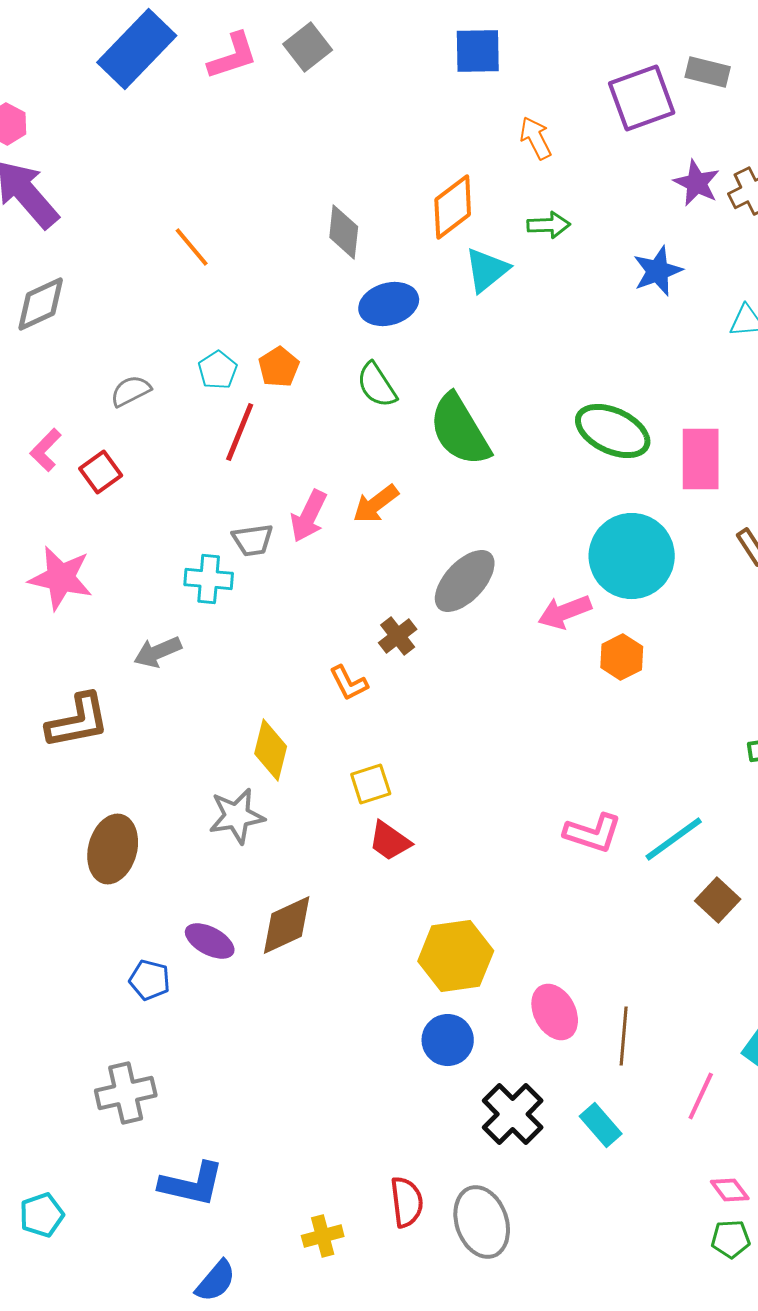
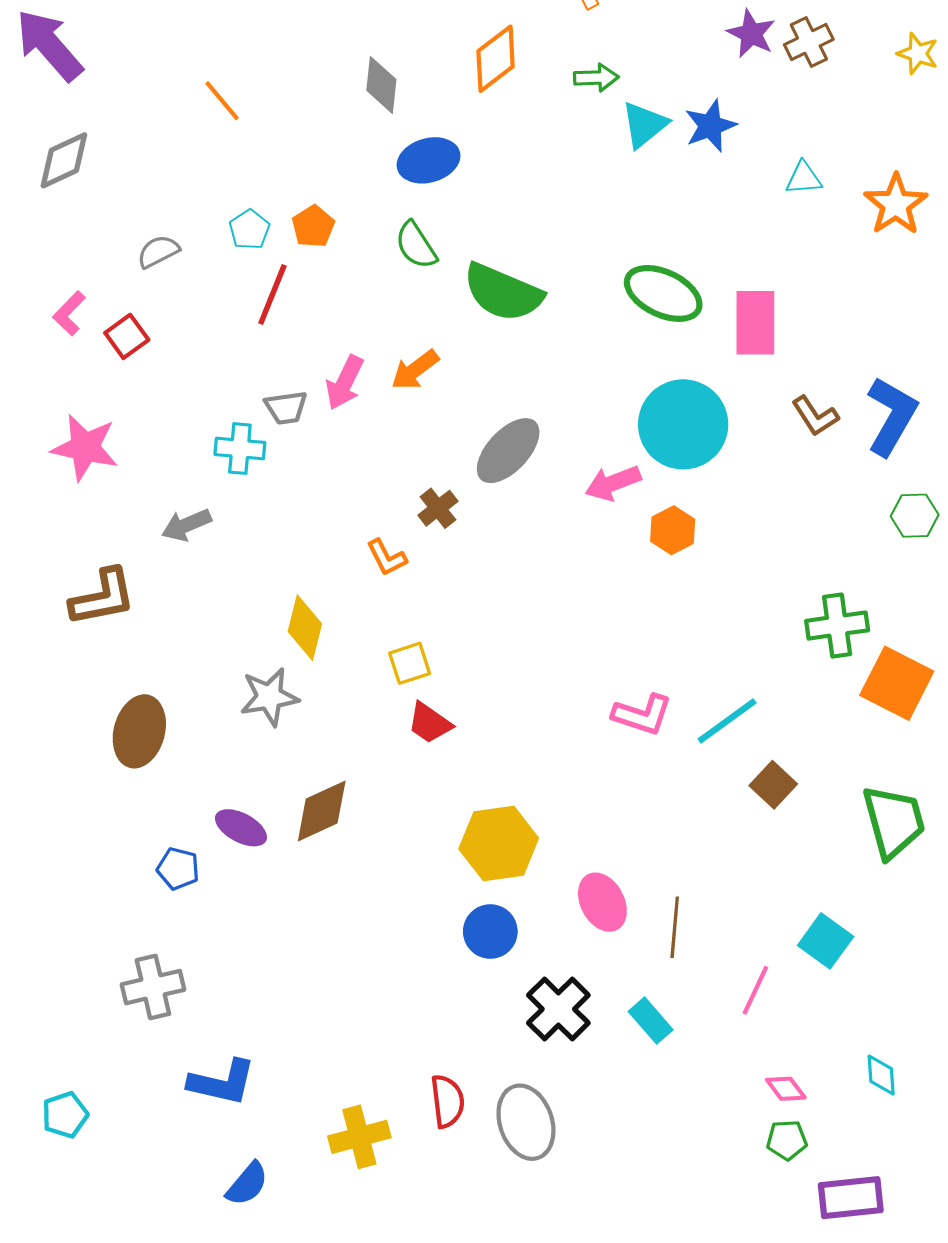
cyan triangle: (487, 270) -> (644, 125), moved
green semicircle: (460, 430) -> (503, 292), turned -36
yellow cross: (323, 1236) -> (359, 1137), size x1.4

